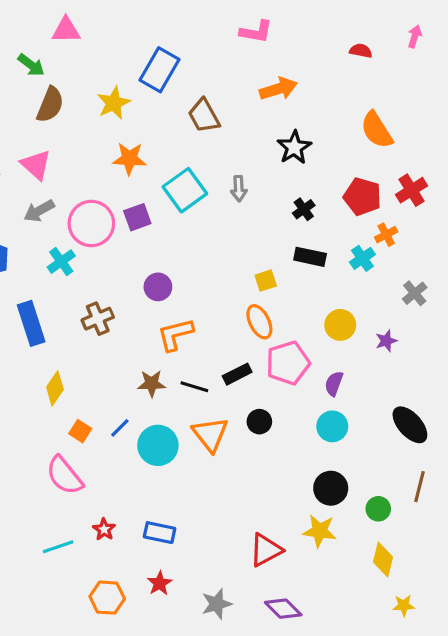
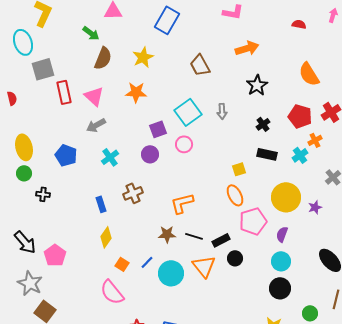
blue rectangle: (160, 70) -> (167, 20), moved
orange star: (129, 159) -> (136, 92), moved
pink circle: (91, 223) -> (184, 144), moved, size x0.6
purple circle: (158, 287) -> (150, 154), moved
blue rectangle: (31, 323) -> (101, 204), moved, size x0.6
yellow circle: (340, 325) -> (286, 197), size x1.5
black rectangle: (237, 374) -> (221, 240), moved
black circle: (331, 488) -> (280, 288), moved

